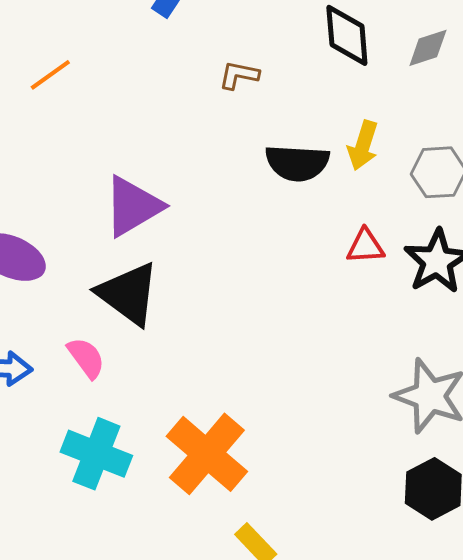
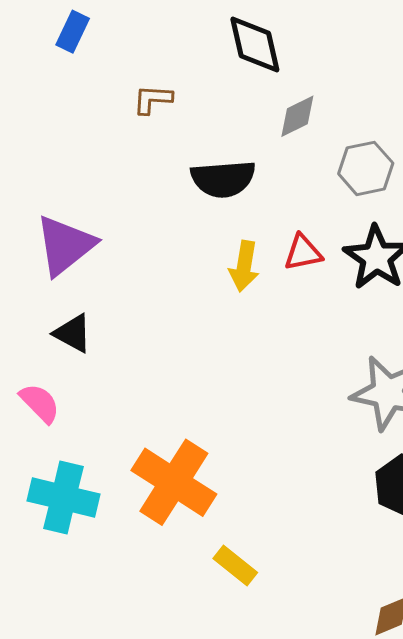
gray diamond: (428, 48) -> (297, 116), moved
yellow arrow: (363, 145) -> (244, 266), moved
black triangle: (128, 294) -> (73, 333), size x0.6

